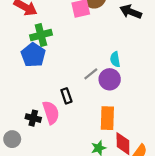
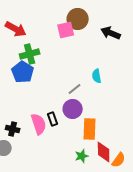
purple circle: (110, 79) -> (73, 109), moved
black rectangle: (66, 96) -> (53, 119), moved
black cross: (33, 118) -> (13, 129), moved

